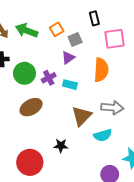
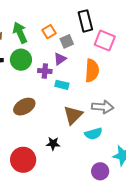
black rectangle: (94, 18) -> (85, 21), size x1.5
green arrow: (27, 30) -> (20, 33), turned 45
pink square: (115, 39) -> (105, 41), turned 30
green circle: (24, 73) -> (21, 60), moved
purple cross: (49, 78) -> (45, 71), moved, turned 32

